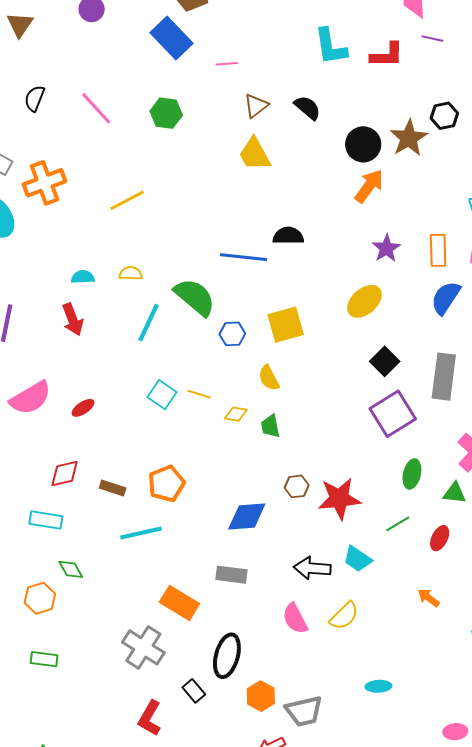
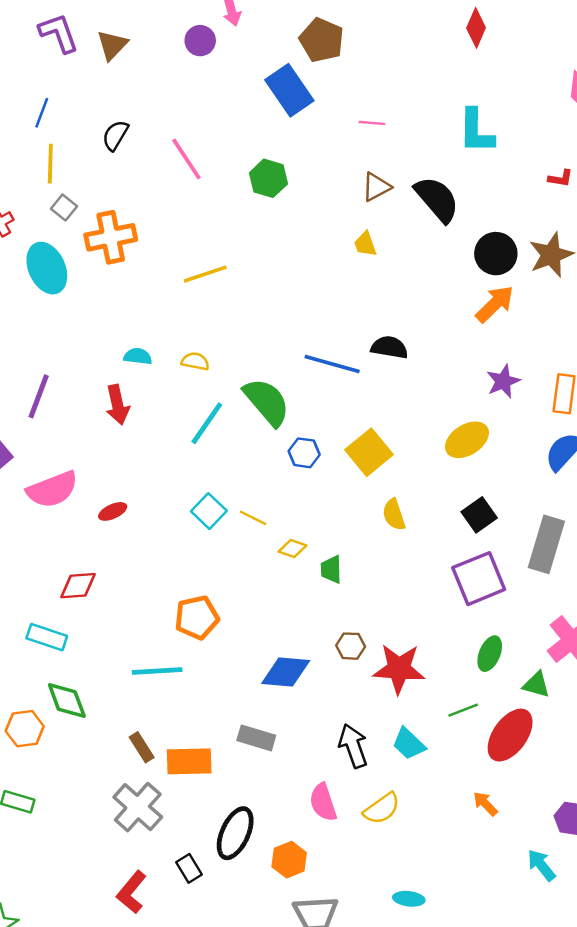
red L-shape: (387, 55) -> (561, 178), moved, size x0.6
pink line: (227, 64) -> (372, 123), moved
black semicircle: (308, 108) -> (437, 199), size x1.5
yellow trapezoid: (255, 154) -> (365, 244), size x0.6
yellow square: (286, 325) -> (369, 452), turned -33
yellow semicircle: (269, 378) -> (394, 515), moved
brown rectangle: (113, 488) -> (142, 747), moved, turned 30
red ellipse: (440, 538) -> (510, 735), size x1.8
black arrow: (312, 568) -> (353, 746), turned 57
green diamond: (71, 569) -> (67, 701), size x1.4
orange rectangle: (179, 603) -> (189, 761), turned -42
orange hexagon: (261, 696) -> (289, 860), moved

